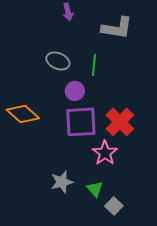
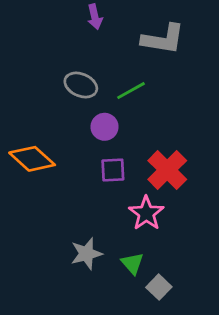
green line: (94, 65) -> (131, 91), turned 55
purple square: (81, 122) -> (113, 170), size x0.6

